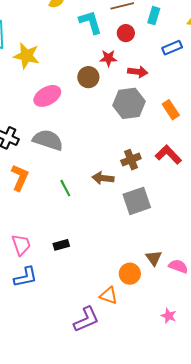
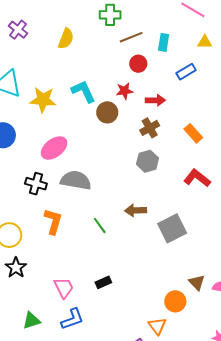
cyan L-shape: (90, 22) -> (83, 91), moved
pink ellipse: (47, 96) -> (54, 148), moved
gray hexagon: (129, 103) -> (147, 161), moved, size x0.7
brown cross: (131, 160) -> (150, 128), moved
orange triangle: (109, 296) -> (157, 326), turned 42

